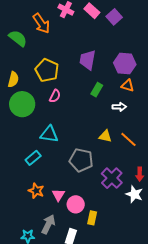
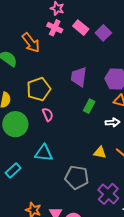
yellow pentagon: (47, 70) -> (39, 89), turned 30
pink semicircle: (55, 96) -> (48, 115), turned -48
cyan rectangle: (33, 158) -> (13, 171), moved

